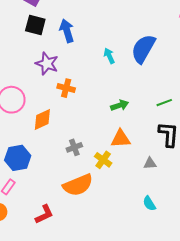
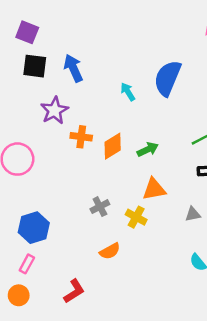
purple star: (47, 64) -> (54, 110), turned 30
orange diamond: (42, 119) -> (113, 146), moved
orange semicircle: (78, 185) -> (110, 251), size x0.6

